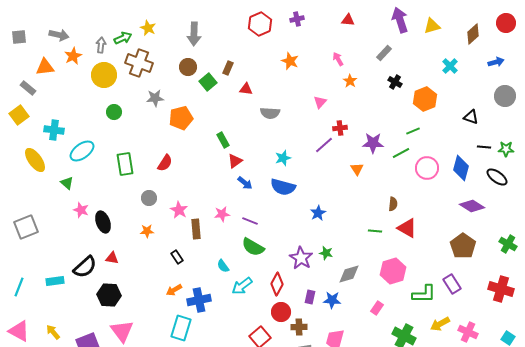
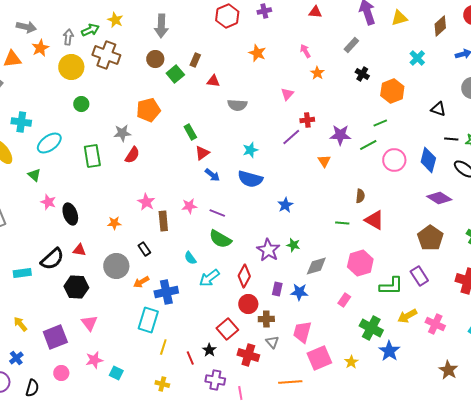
gray star: (155, 98) -> (122, 133), moved
gray circle: (149, 198) -> (116, 266), moved, size x1.6
pink triangle: (122, 331) -> (89, 323), size x0.7

